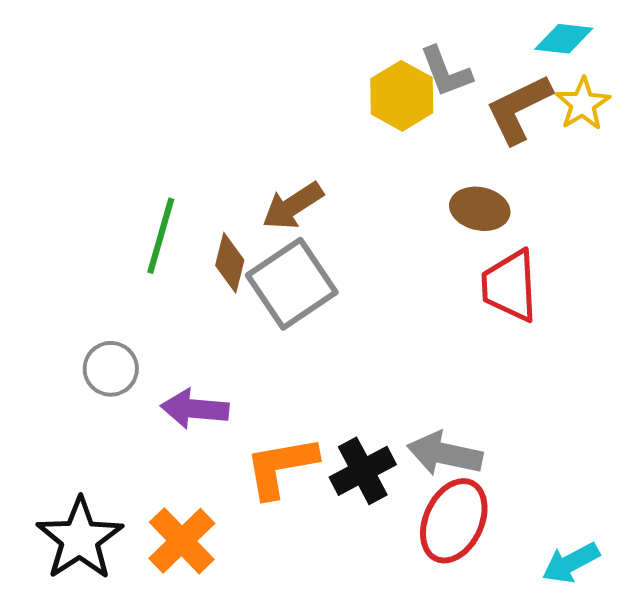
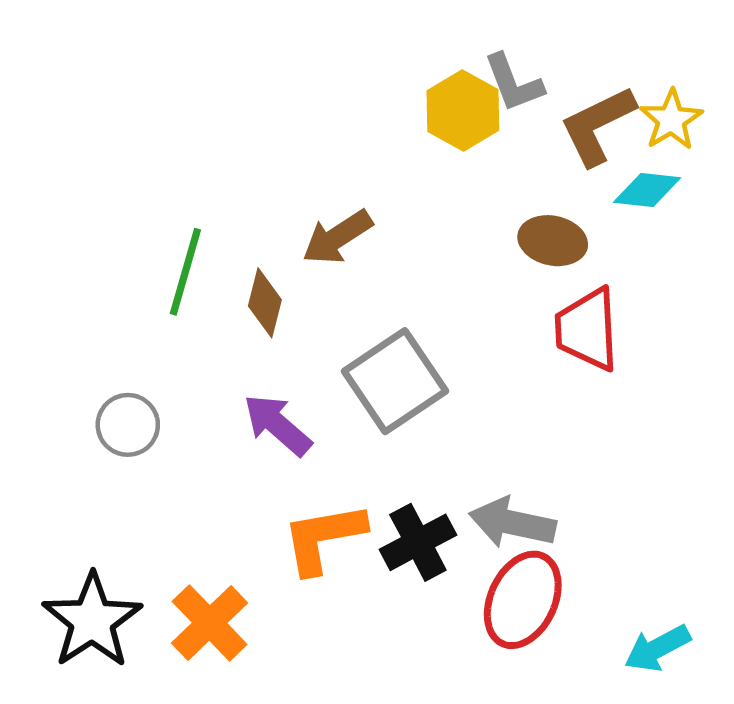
cyan diamond: (564, 39) -> (647, 190), moved
gray square: (292, 284) -> (395, 381), moved
purple arrow: (195, 409) -> (277, 425), moved, turned 36

